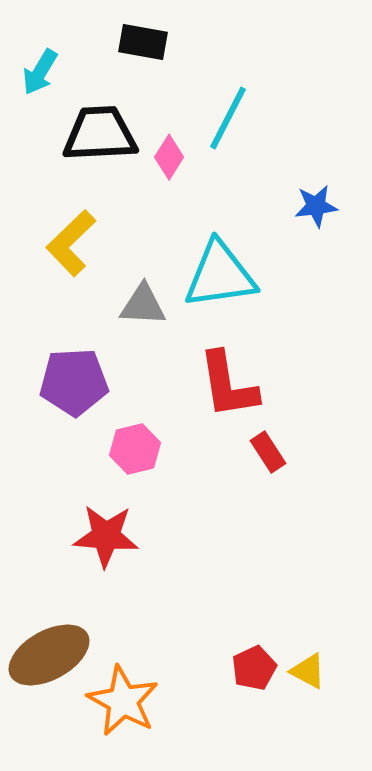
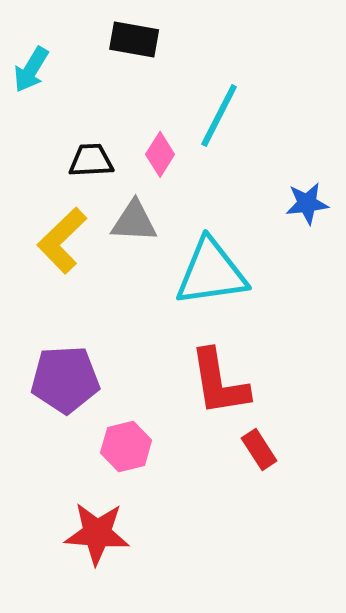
black trapezoid: (100, 134) -> (91, 160), moved, size x0.6
gray triangle: (143, 305) -> (134, 221), moved

